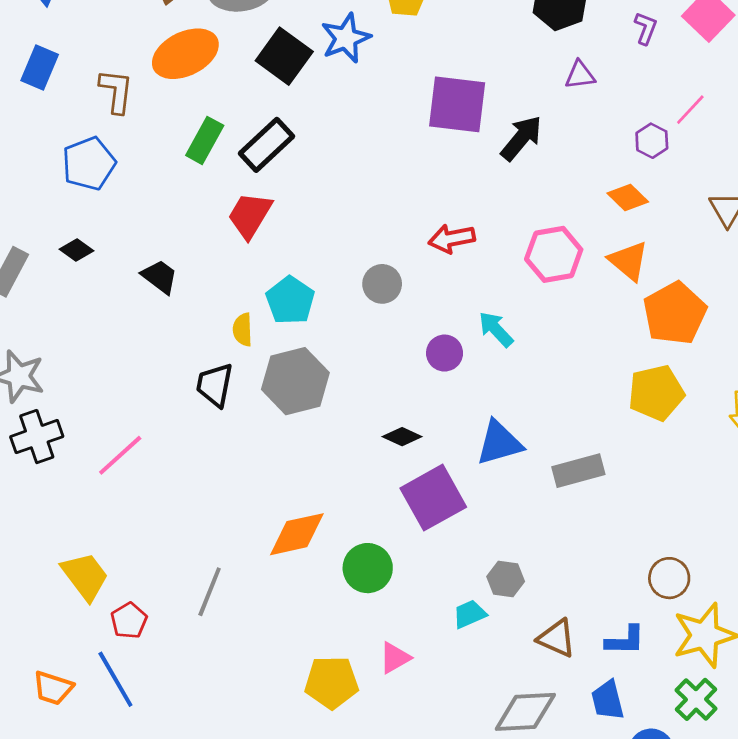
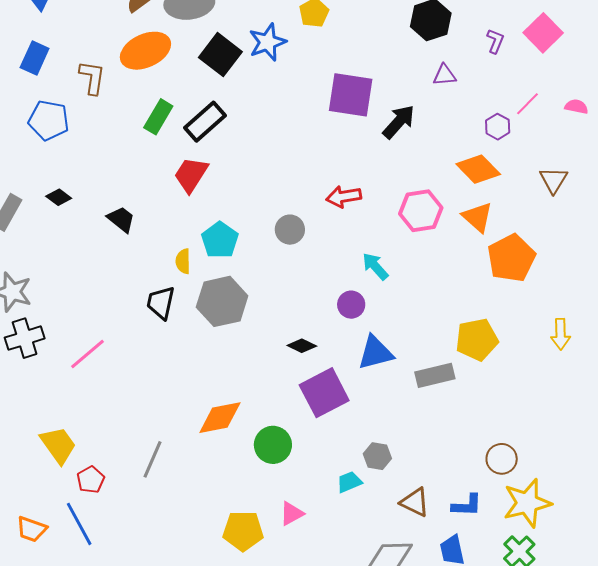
blue pentagon: (89, 164) -> (49, 120), moved, turned 30
orange diamond: (628, 197) -> (478, 169), size x1.4
purple circle: (445, 353) -> (351, 305), moved
yellow pentagon: (656, 393) -> (477, 340), moved

